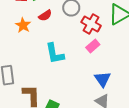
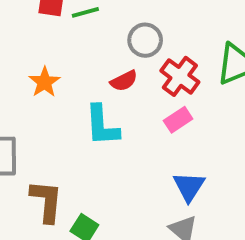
red semicircle: (45, 15) -> (124, 81), moved
orange star: (23, 25) -> (44, 82), moved

